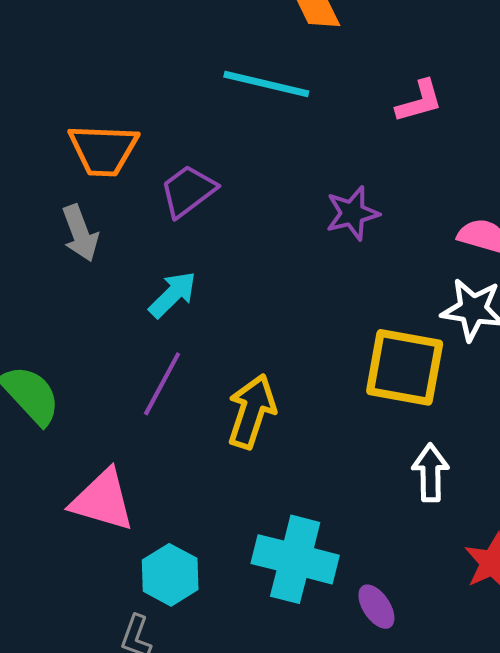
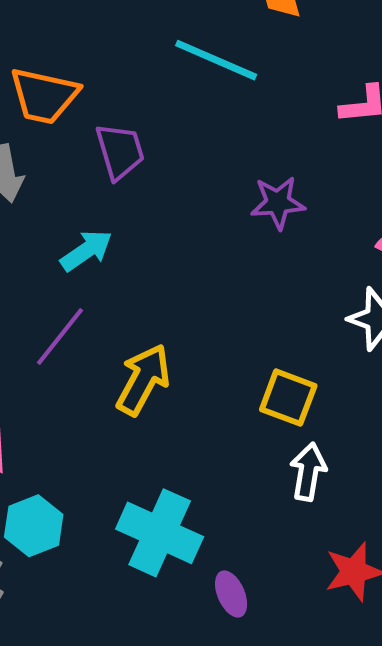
purple trapezoid: (188, 191) -> (120, 151), turned 100
yellow square: (405, 367) -> (288, 398), moved, size x0.7

